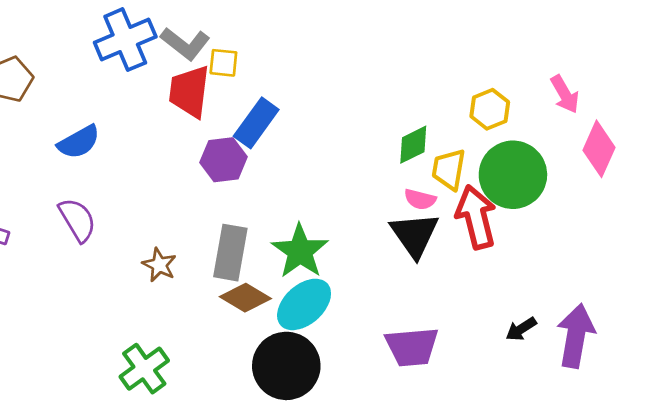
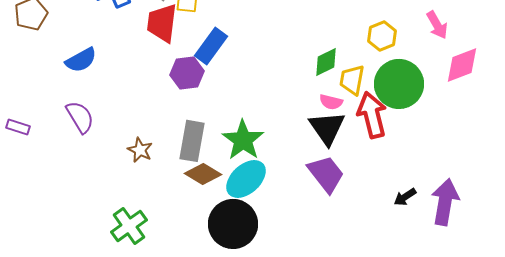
pink diamond: (599, 149) -> (462, 65), turned 45
purple trapezoid: (412, 347) -> (326, 174), moved, turned -123

